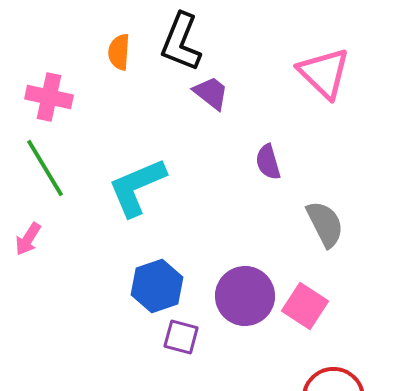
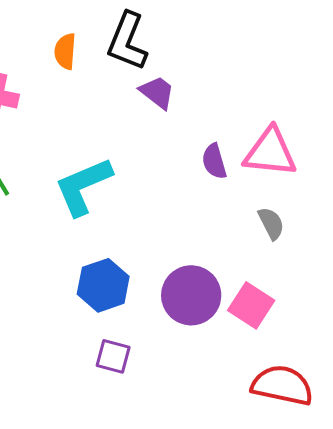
pink triangle: (324, 73) -> (270, 152), moved, turned -38
gray semicircle: (325, 224) -> (271, 223), size x0.7
purple square: (181, 337) -> (113, 356), moved

